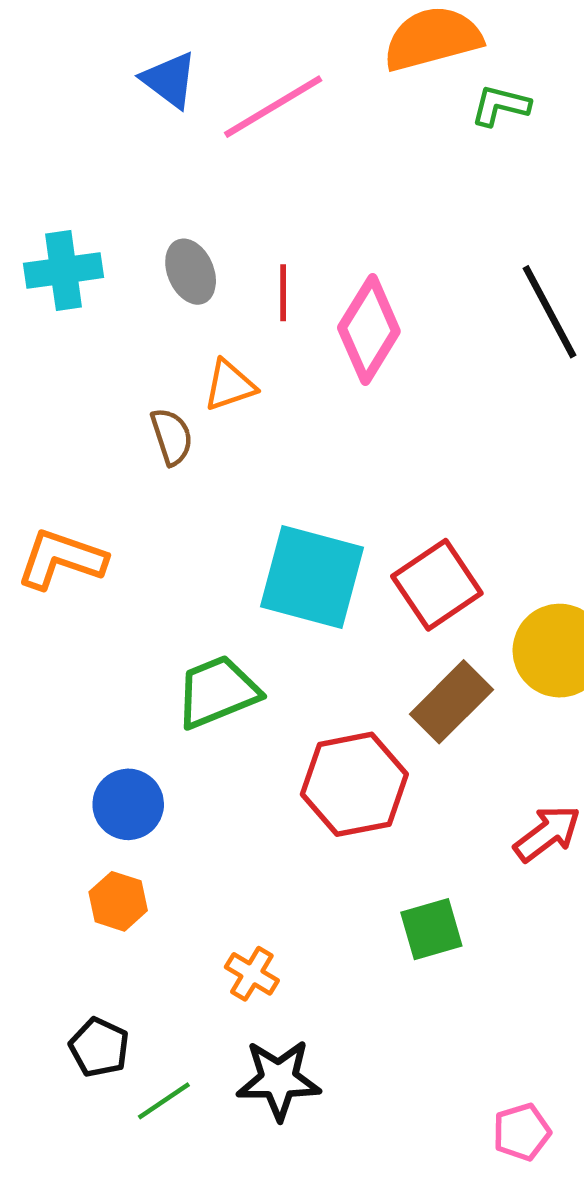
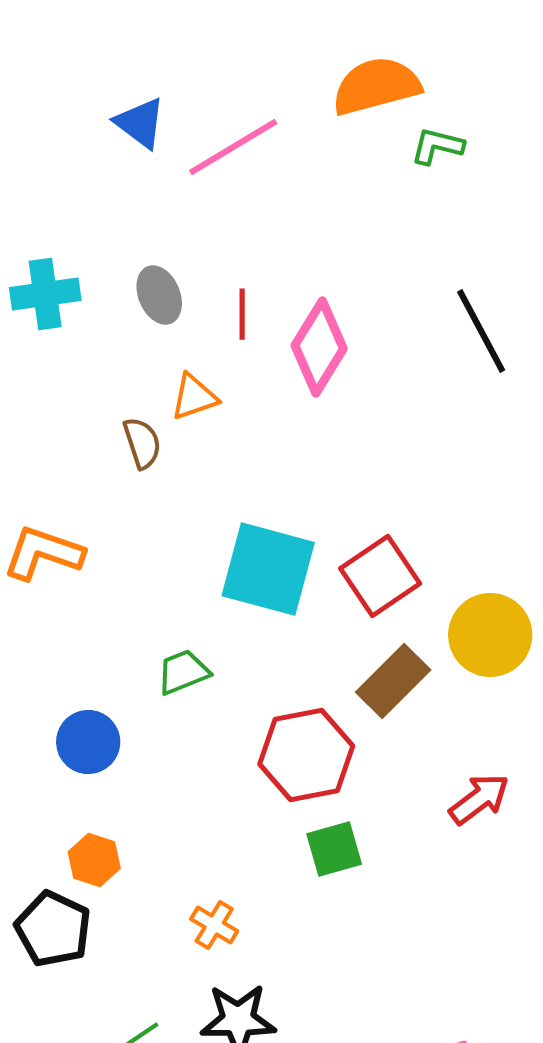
green trapezoid: (217, 692) -> (183, 672), size x0.7
blue circle: (128, 804) -> (88, 742), moved
green square: (431, 929) -> (334, 849), moved
black pentagon: (99, 1047) -> (53, 929), moved, size x1.4

